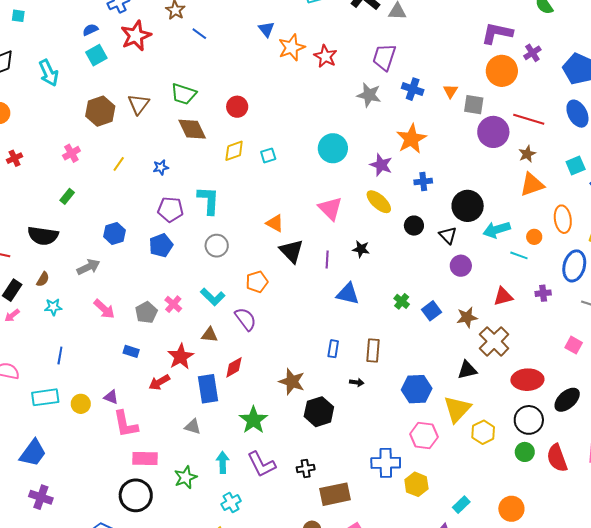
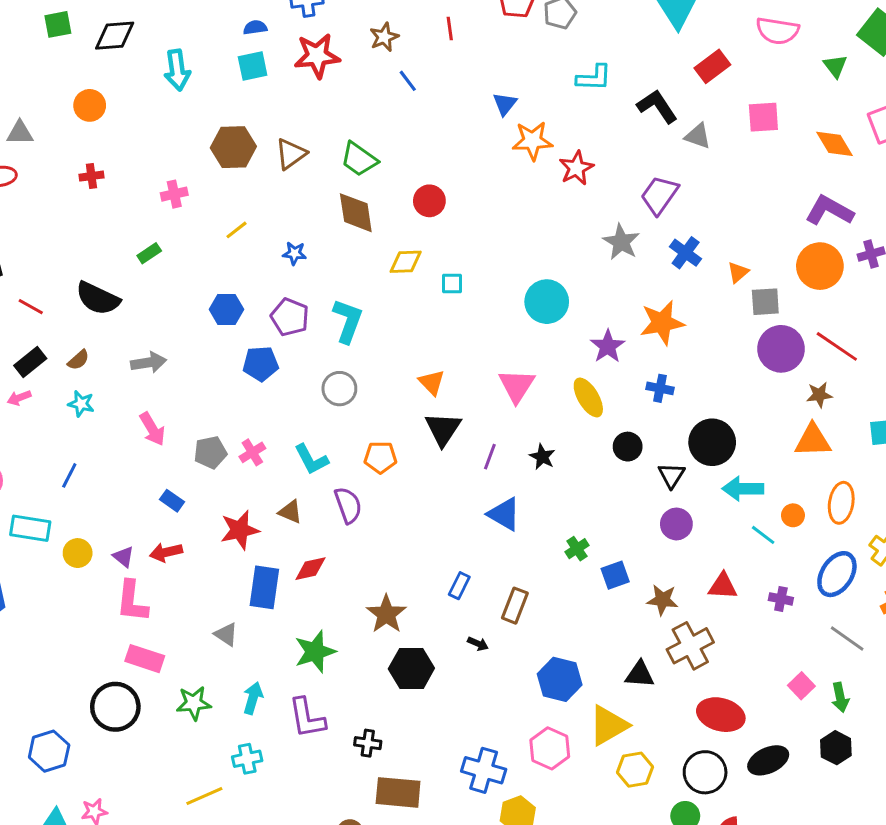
gray square: (474, 105) -> (765, 302), turned -30
blue hexagon: (115, 233) -> (227, 309), moved
red arrow: (159, 382) -> (166, 552), moved

